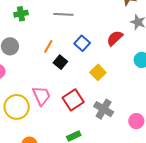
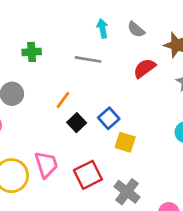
red semicircle: (115, 38) -> (144, 68), moved
blue square: (82, 43) -> (109, 118), moved
yellow square: (98, 72) -> (125, 142), turned -35

